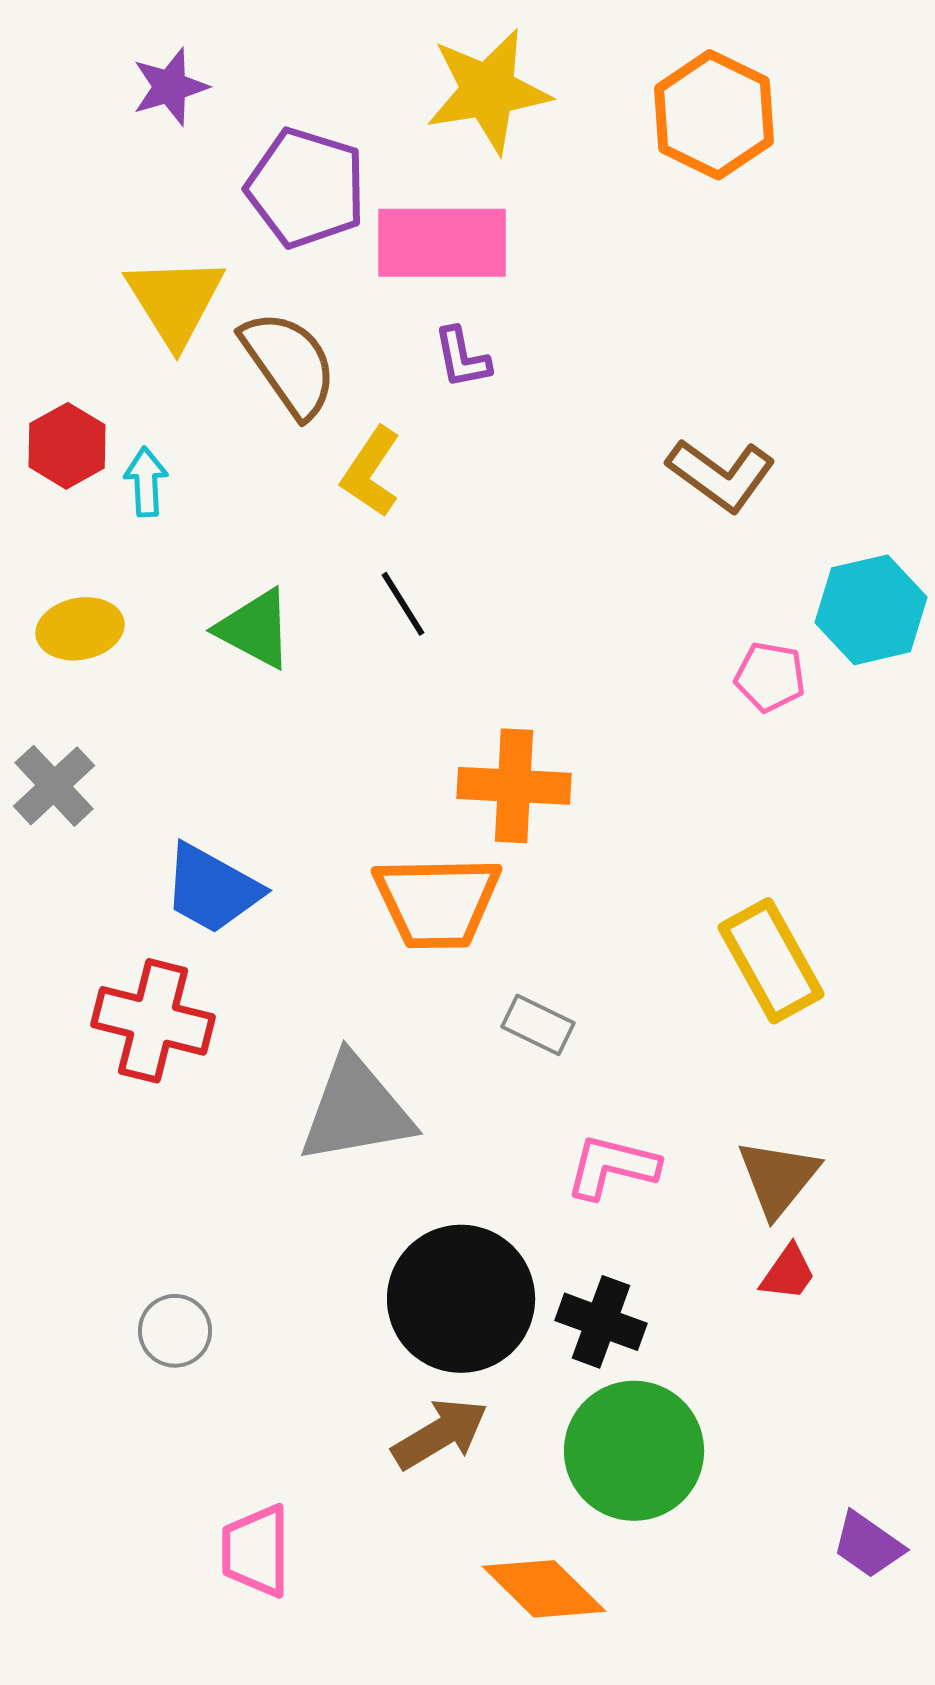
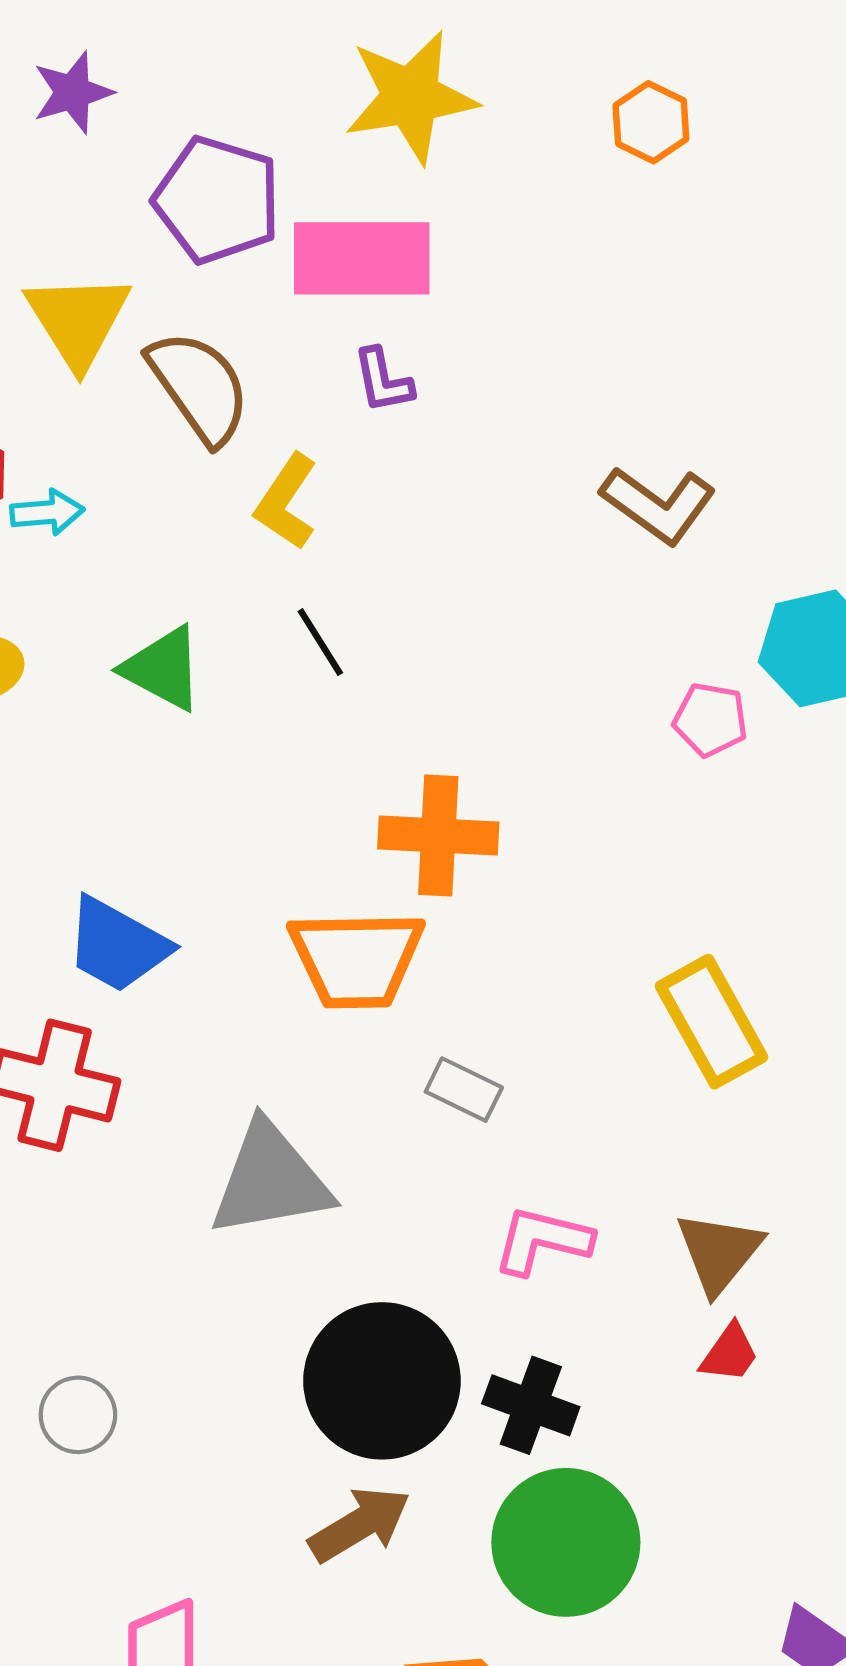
orange hexagon: (714, 115) -> (651, 122), size x0.6
cyan arrow: (146, 482) -> (47, 512), turned 88

